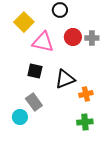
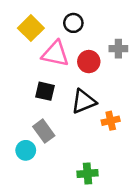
black circle: (60, 10) -> (73, 23), moved
red circle: (73, 37) -> (89, 62), moved
green cross: (85, 122) -> (87, 173), moved

